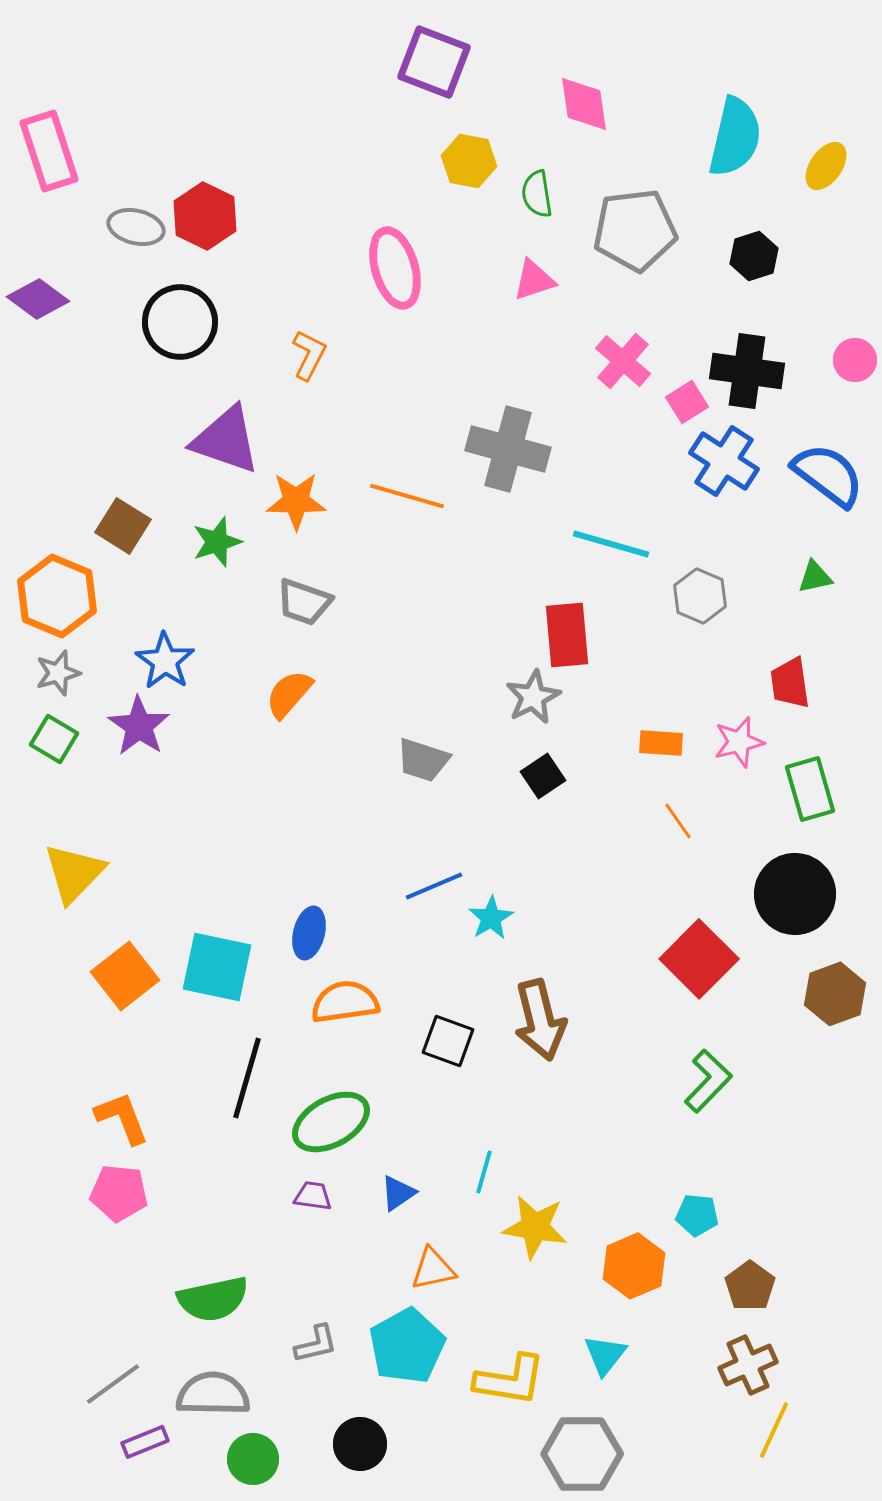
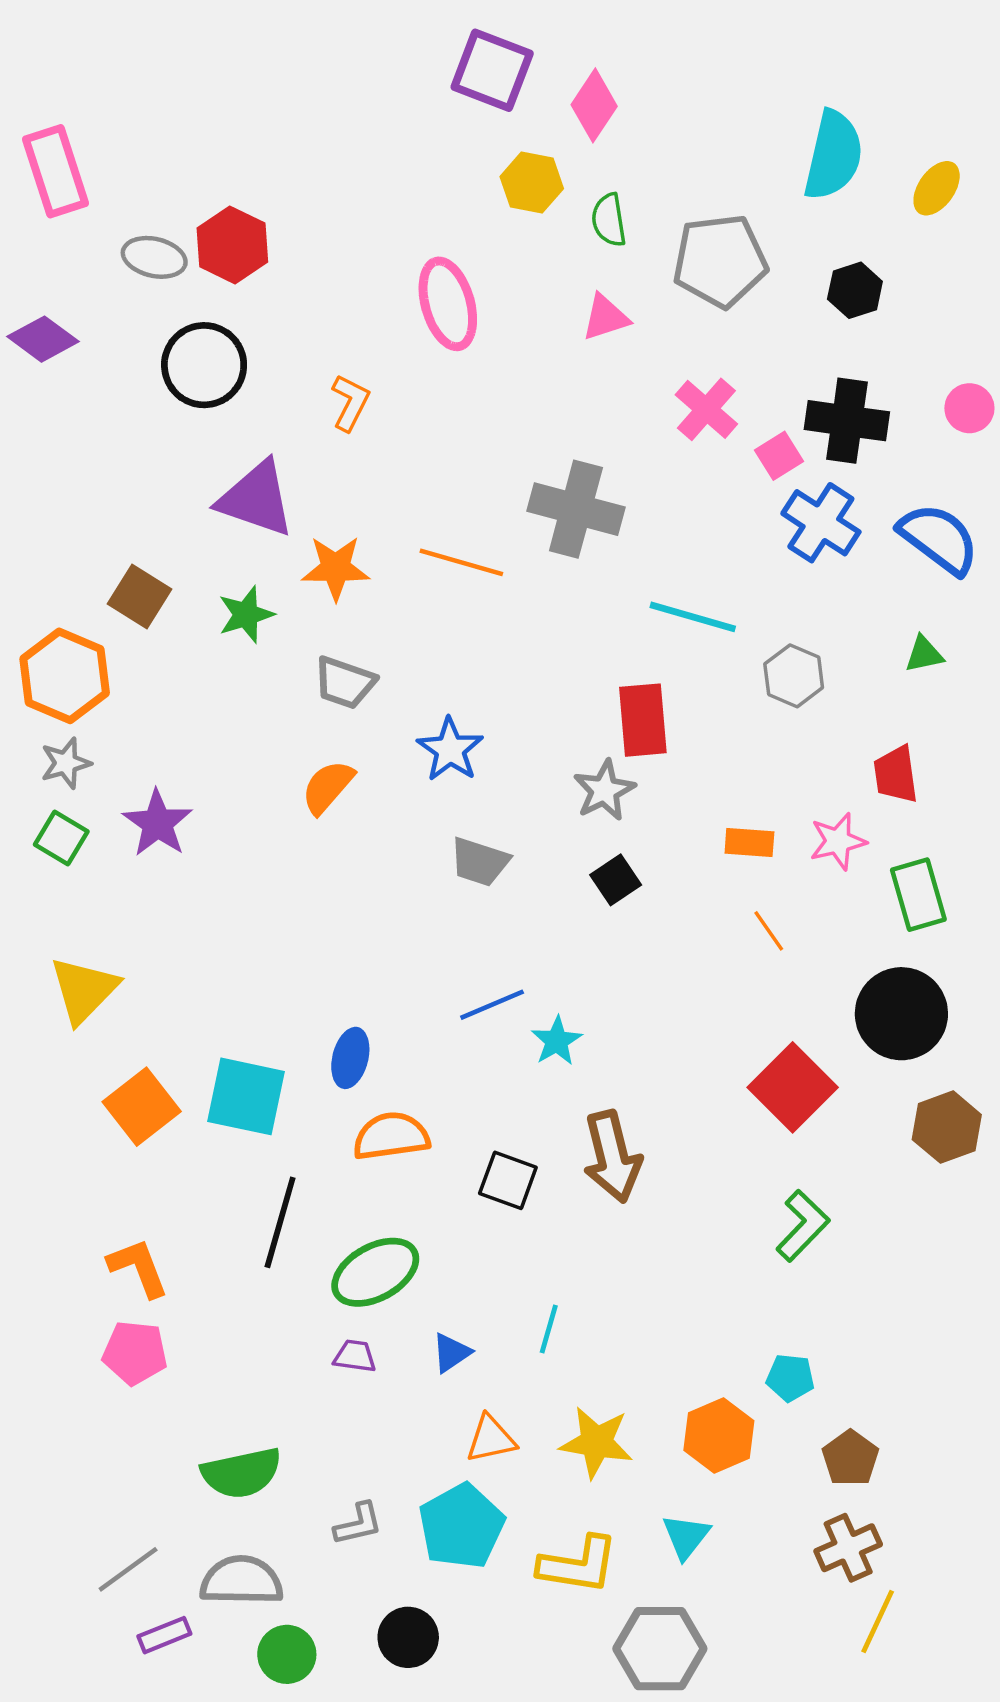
pink diamond: (584, 104) -> (594, 105), moved, turned 42
blue star: (165, 661) -> (450, 750), moved
yellow star: (535, 1227) -> (596, 1442), moved

